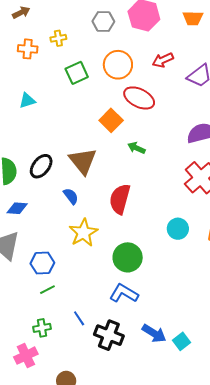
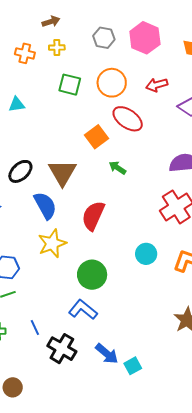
brown arrow: (21, 12) -> (51, 22), moved
green square: (77, 73) -> (70, 85), turned 30
blue semicircle: (71, 196) -> (45, 205), size x1.6

